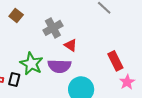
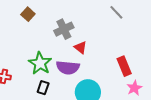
black rectangle: (14, 79) -> (43, 88), moved

